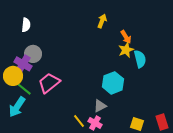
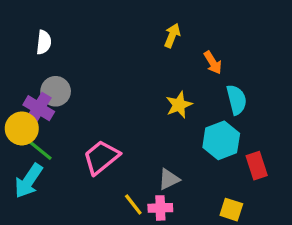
yellow star: (126, 50) -> (179, 105), moved
pink trapezoid: (49, 83) -> (101, 157), moved
cyan hexagon: (113, 83) -> (221, 140), moved
red rectangle: (162, 122) -> (257, 166), moved
pink cross: (95, 123) -> (160, 208), turned -32

